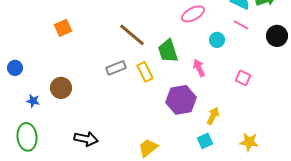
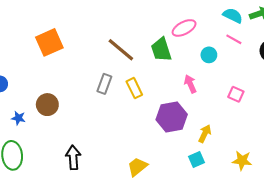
orange square: (63, 28) -> (49, 42), size x1.5
green trapezoid: (168, 51) -> (161, 50), moved
gray rectangle: (116, 68) -> (104, 84), turned -48
black arrow: (86, 139) -> (73, 157), turned -105

